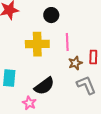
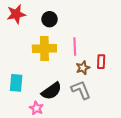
black circle: (51, 15) -> (50, 19), moved
gray L-shape: (86, 85) -> (81, 90), moved

